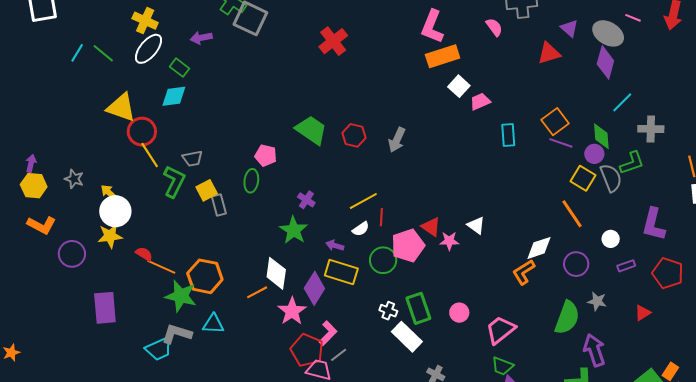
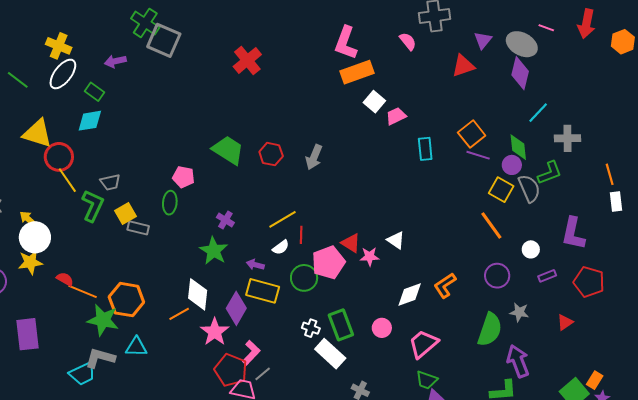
purple triangle: (569, 28) -> (483, 40), turned 30
gray rectangle: (219, 205) -> (138, 228), turned -60
white diamond: (539, 248) -> (410, 295), moved

